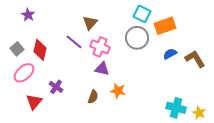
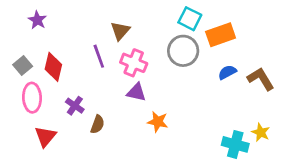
purple line: (74, 42) -> (99, 56), turned 30
pink ellipse: (24, 73) -> (32, 98), turned -50
purple cross: (56, 87) -> (75, 106), moved
brown semicircle: (93, 97) -> (98, 124), moved
yellow star: (199, 113) -> (261, 132), moved

